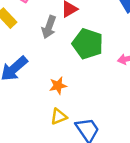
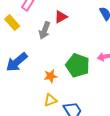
green pentagon: (88, 44) -> (78, 65), moved

